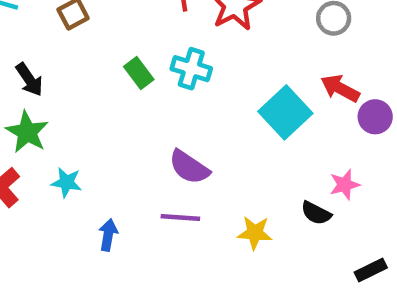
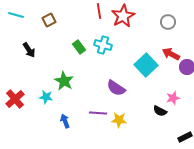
green star: (27, 132) -> (64, 81), moved
purple semicircle: (189, 167) -> (116, 88), moved
yellow star: (255, 233) -> (119, 120), moved
blue arrow: (108, 235) -> (65, 121), turned -32

